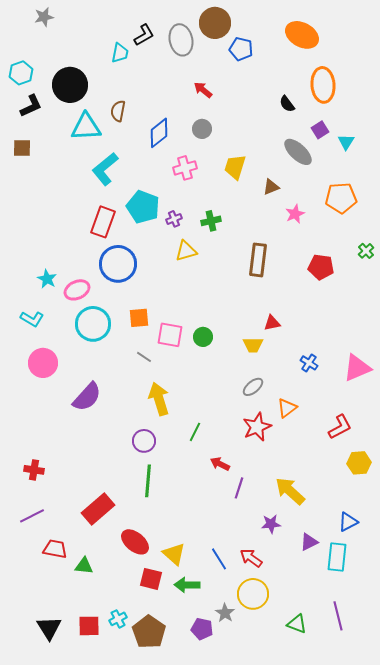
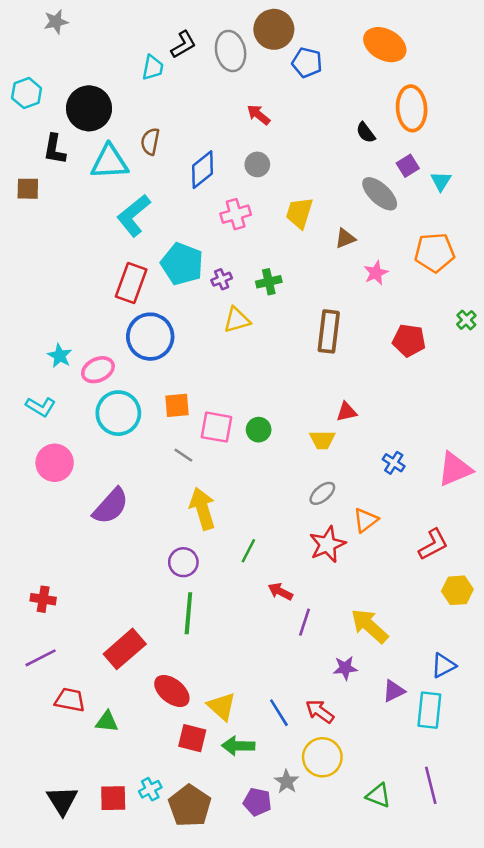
black L-shape: (31, 106) -> (55, 149), moved, turned 125

